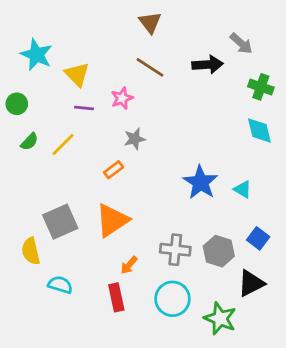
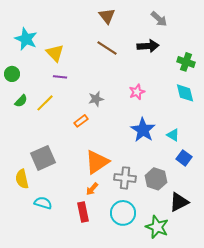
gray arrow: (241, 43) -> (159, 19), moved
pink star: (122, 98) -> (137, 92), moved
orange triangle: (112, 220) -> (97, 162), moved
blue square: (258, 238) -> (184, 158), moved

